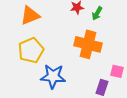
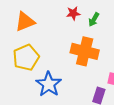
blue star: (53, 76) -> (49, 84), turned 30

